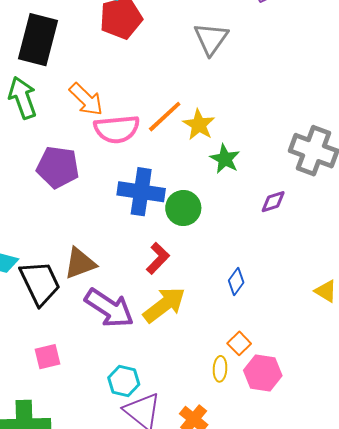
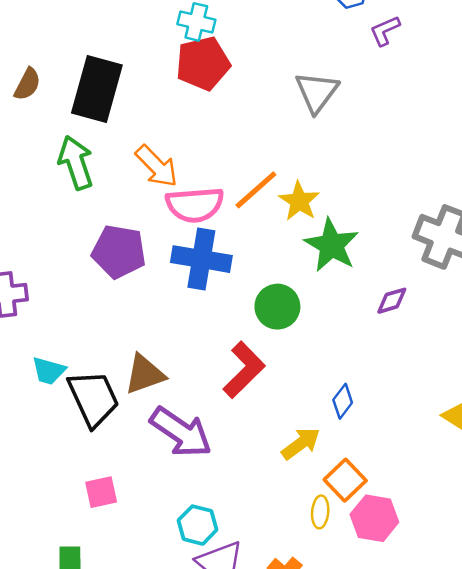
green star: (225, 159) -> (332, 245), size x1.4
blue cross: (141, 192) -> (201, 259), moved
red L-shape: (158, 258) -> (244, 370), size x1.4
yellow arrow: (164, 305) -> (301, 444), moved, size x0.7
orange square: (239, 343) -> (345, 480), size x1.4

